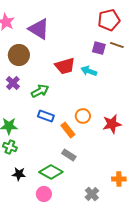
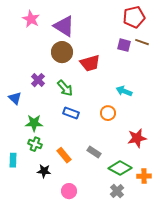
brown circle: (19, 55) -> (62, 52), moved
cyan arrow: (89, 71) -> (124, 91), moved
green arrow: (40, 91) -> (65, 88), turned 78
red star: (112, 124) -> (137, 138), moved
orange rectangle: (68, 130) -> (64, 155), moved
green diamond: (51, 172) -> (120, 168), moved

